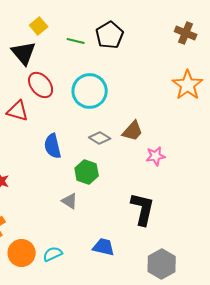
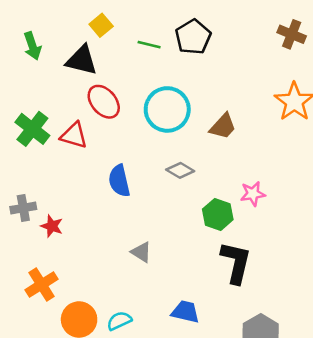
black triangle: (24, 53) -> (82, 60), turned -36
brown trapezoid: (133, 131) -> (223, 126), moved
green hexagon: (87, 172) -> (218, 214), moved

